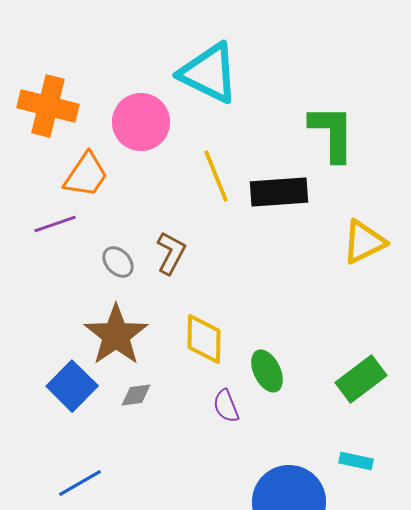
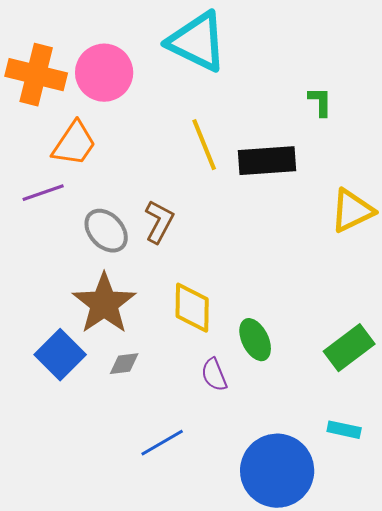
pink circle: (141, 122) -> (104, 73), moved
green L-shape: (332, 133) -> (320, 102), size x0.5
gray ellipse: (118, 262) -> (106, 231), size x1.4
blue line: (80, 483) -> (162, 443), moved

